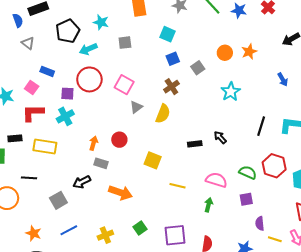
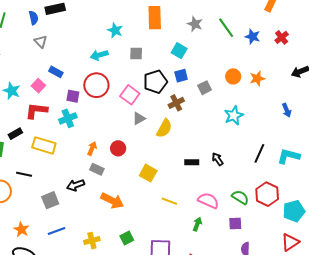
black pentagon: (68, 31) -> (155, 82), moved
black rectangle: (15, 138) -> (15, 134), turned -32

